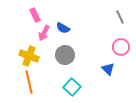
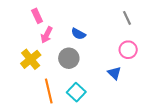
blue semicircle: (63, 28) -> (78, 34), moved
yellow cross: (29, 56) -> (31, 59), turned 30
orange line: (29, 82) -> (49, 91), moved

